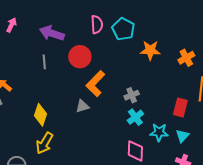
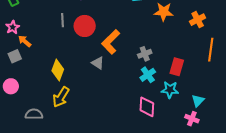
red circle: (80, 57) -> (85, 26), moved
gray triangle: (82, 106) -> (98, 63), turned 48
red rectangle: (180, 107) -> (177, 67), moved
cyan triangle: (182, 136) -> (198, 101), moved

